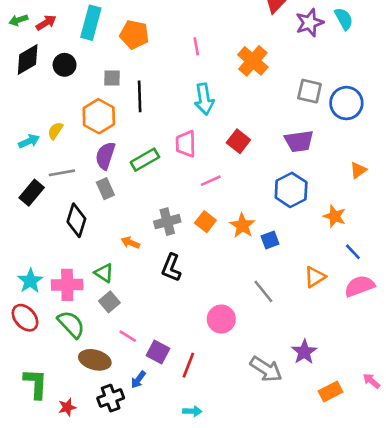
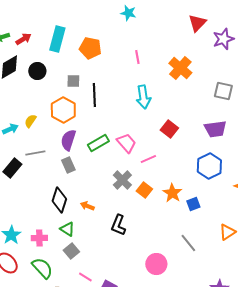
pink trapezoid: (186, 144) -> (126, 143), moved, turned 140
black diamond: (76, 220) -> (59, 200), moved
gray cross: (167, 222) -> (122, 180), moved, turned -30
pink cross: (67, 285) -> (39, 238), size x0.7

